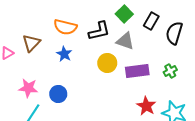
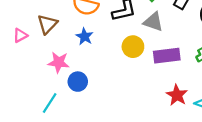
pink star: (28, 88) -> (59, 62), moved

